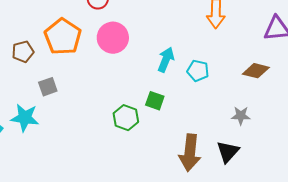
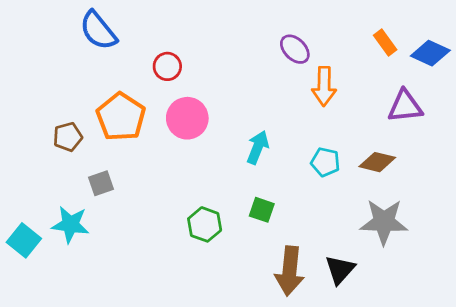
cyan pentagon: (198, 71) -> (325, 162), moved
green square: (155, 101) -> (262, 210), moved
gray star: (241, 116) -> (384, 222), moved, size x1.8

